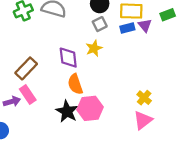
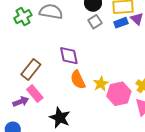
yellow star: (94, 48) -> (101, 84), moved
pink hexagon: (90, 108) -> (119, 94), moved
black star: (67, 111) -> (60, 118), moved

